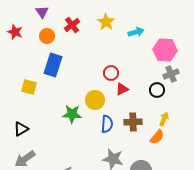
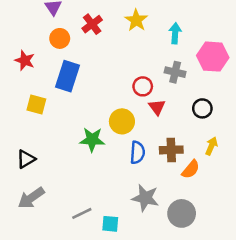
red star: (15, 32) -> (25, 60), moved
cyan arrow: (136, 32) -> (175, 33), turned -70
gray cross: (171, 74) -> (175, 72), moved, turned 35
red triangle: (122, 89) -> (157, 107), turned -40
orange semicircle: (157, 137) -> (191, 169), moved

